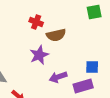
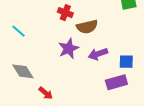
purple arrow: (58, 77) -> (98, 54), moved

